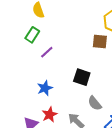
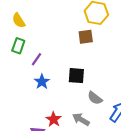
blue star: (45, 88) -> (42, 82), moved

